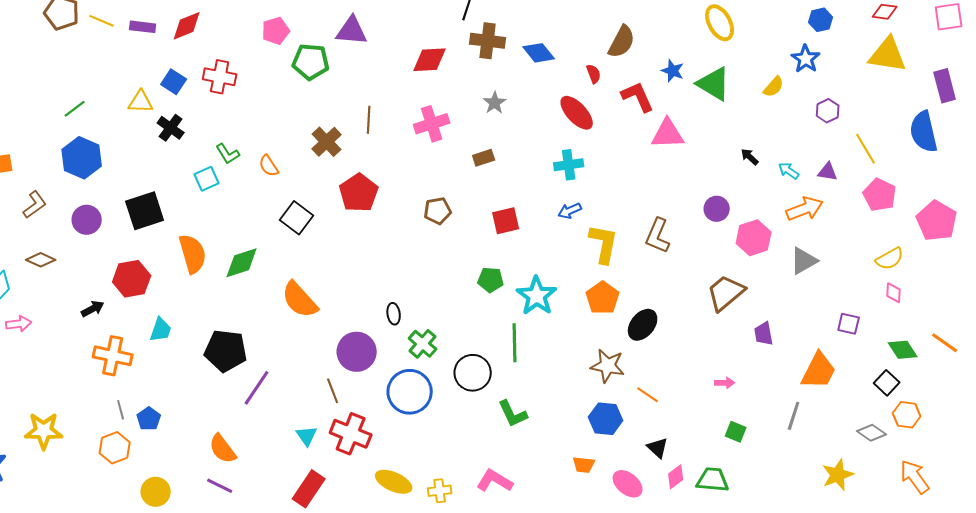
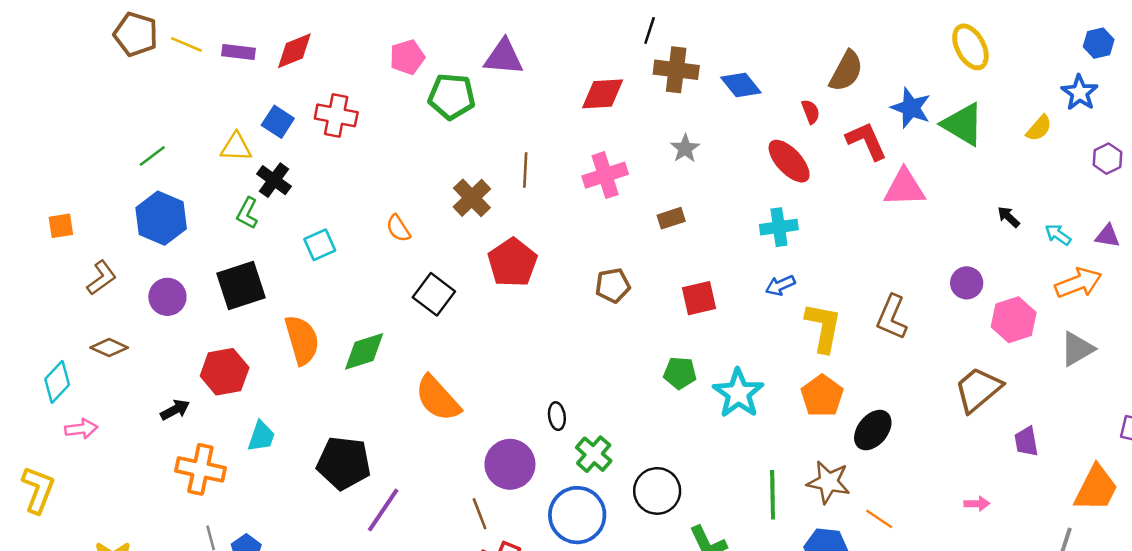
blue star: (673, 71) -> (911, 108), size x1.4
green L-shape: (228, 154) -> (247, 213), moved, turned 60
green line: (515, 343) -> (773, 495), moved

